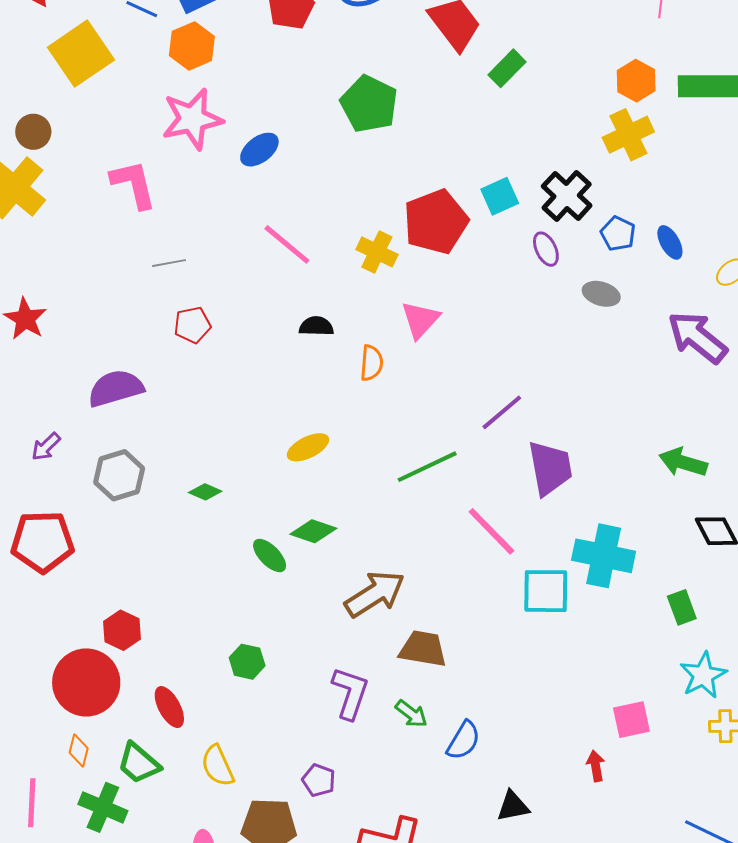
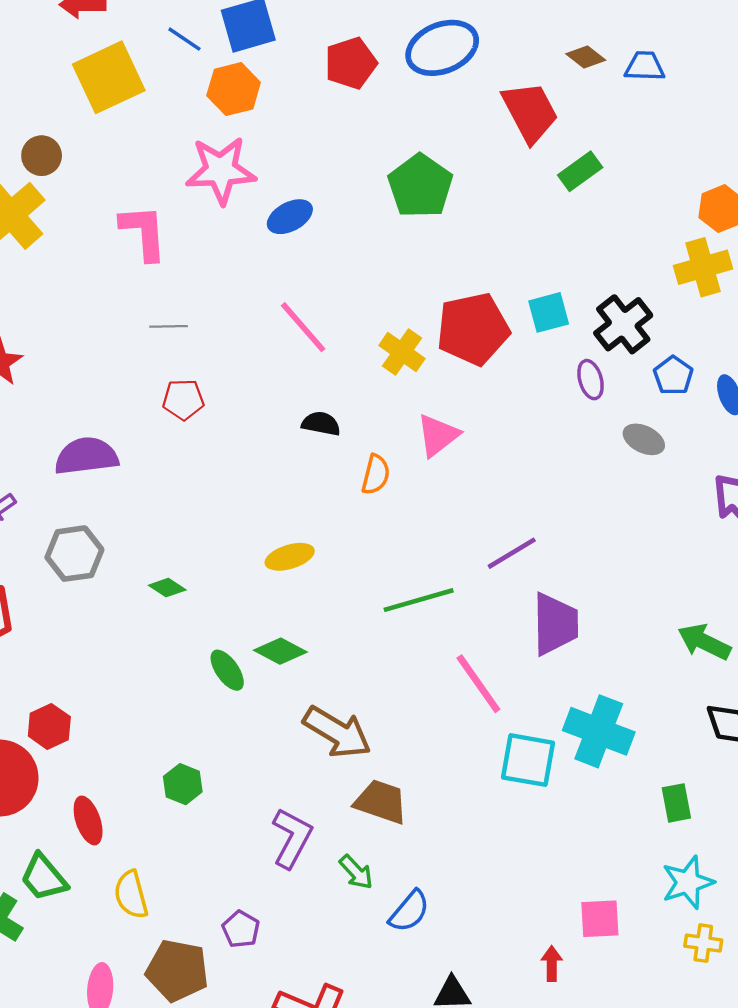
brown arrow: (375, 594) -> (337, 732), turned 54

